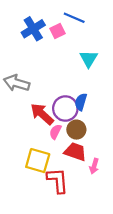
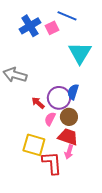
cyan triangle: (89, 59) -> (80, 53), size x1.4
red arrow: (42, 114) -> (38, 103), size x0.6
pink arrow: (94, 166) -> (69, 152), moved

